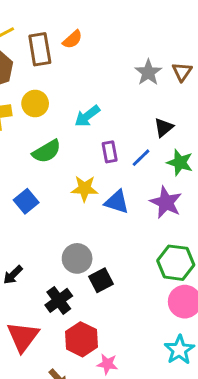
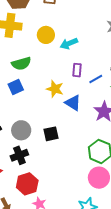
yellow circle: (35, 104) -> (46, 35), moved
green semicircle: (47, 151) -> (21, 64), moved
gray circle: (77, 258) -> (21, 130), moved
black square: (101, 280) -> (51, 134), moved

